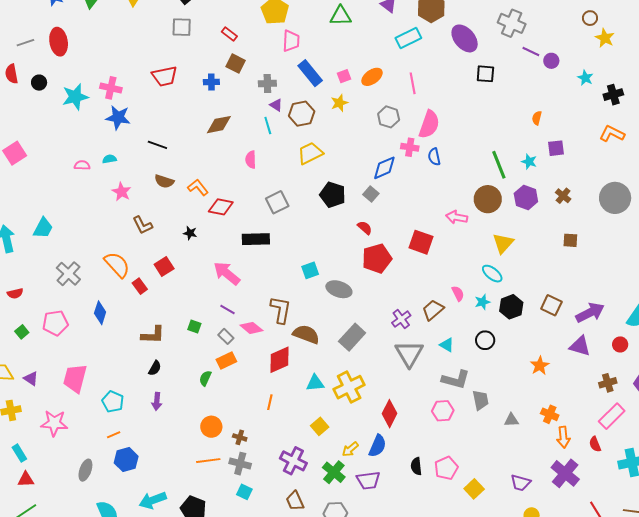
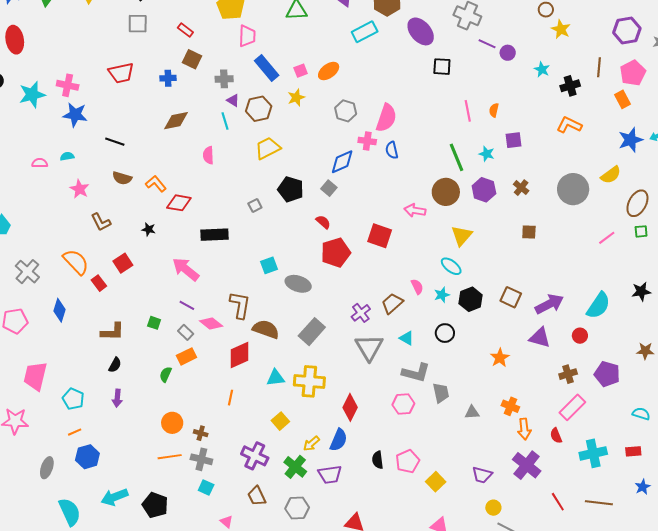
pink line: (413, 83) -> (468, 111), moved
gray square: (277, 202) -> (255, 206), moved, size x0.6
yellow cross: (349, 387) -> (309, 381), turned 32

